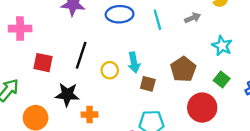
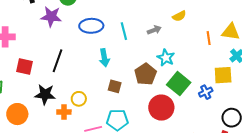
cyan star: (222, 46) -> (166, 58), moved
cyan arrow: (134, 62) -> (104, 58), moved
yellow circle: (110, 70) -> (79, 99), moved
green square: (222, 79) -> (179, 84), size x1.6

